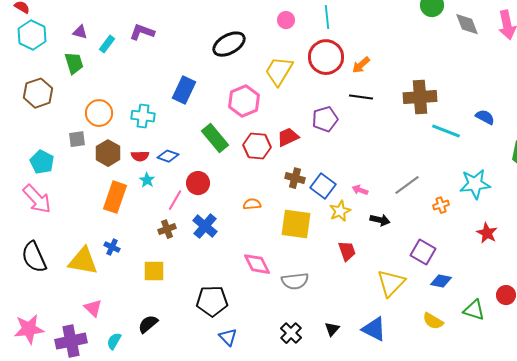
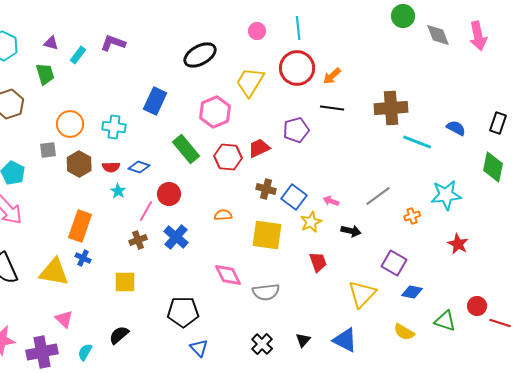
orange rectangle: (115, 197) -> (80, 226), moved

